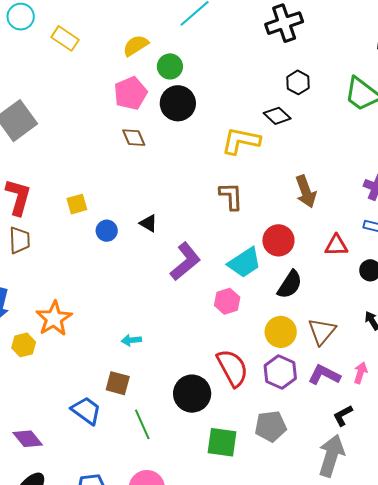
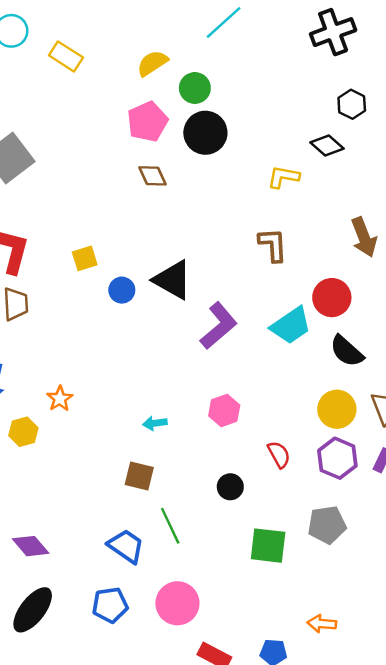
yellow L-shape: (241, 141) -> (283, 177), size x0.7
black triangle: (148, 223) -> (173, 280), size x1.8
black semicircle: (290, 285) -> (347, 351), turned 100
pink hexagon: (227, 301) -> (224, 411), moved
orange star: (54, 318) -> (60, 399), size x0.6
red semicircle: (232, 368) -> (279, 454), size x0.6
black circle: (192, 394) -> (230, 487), size x0.6
blue trapezoid: (86, 411) -> (126, 546), moved

